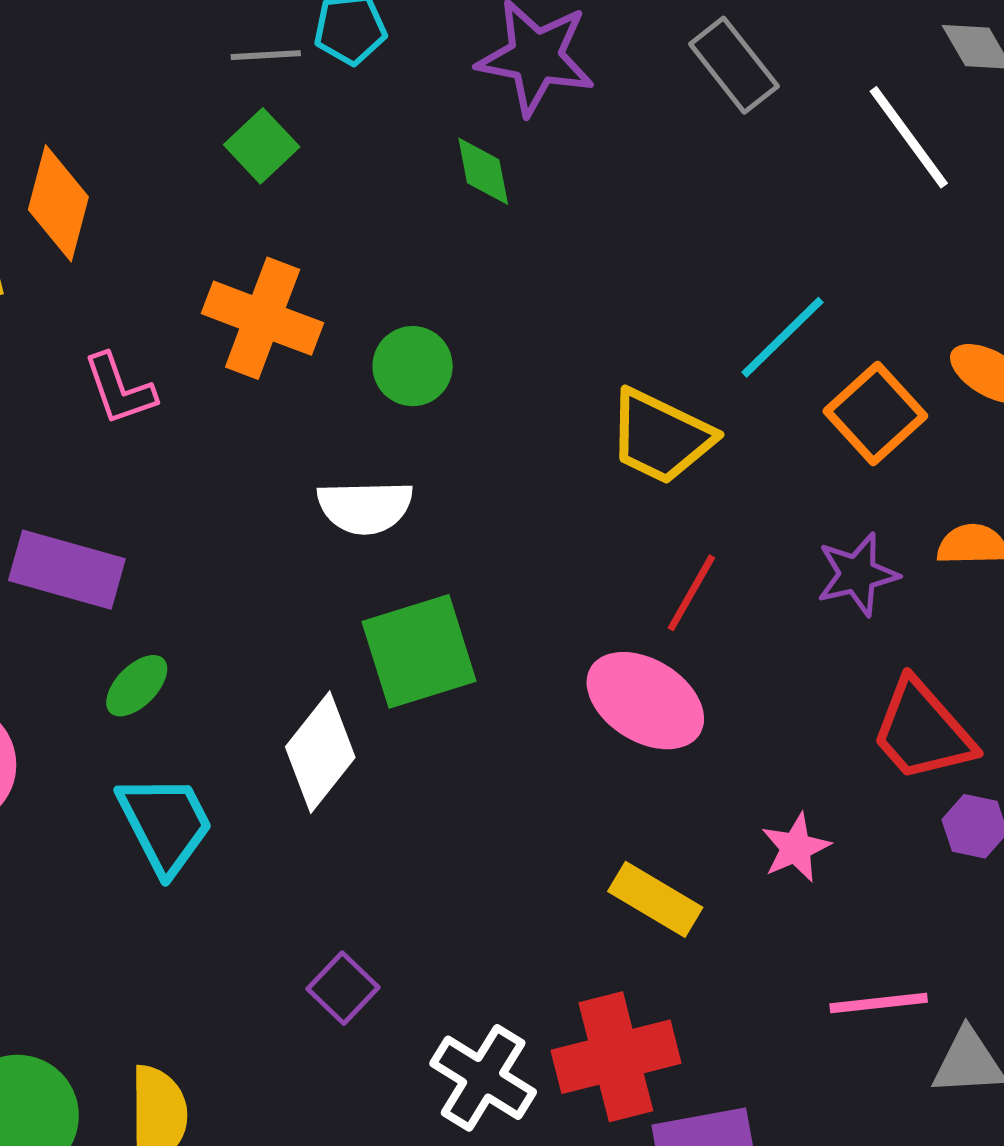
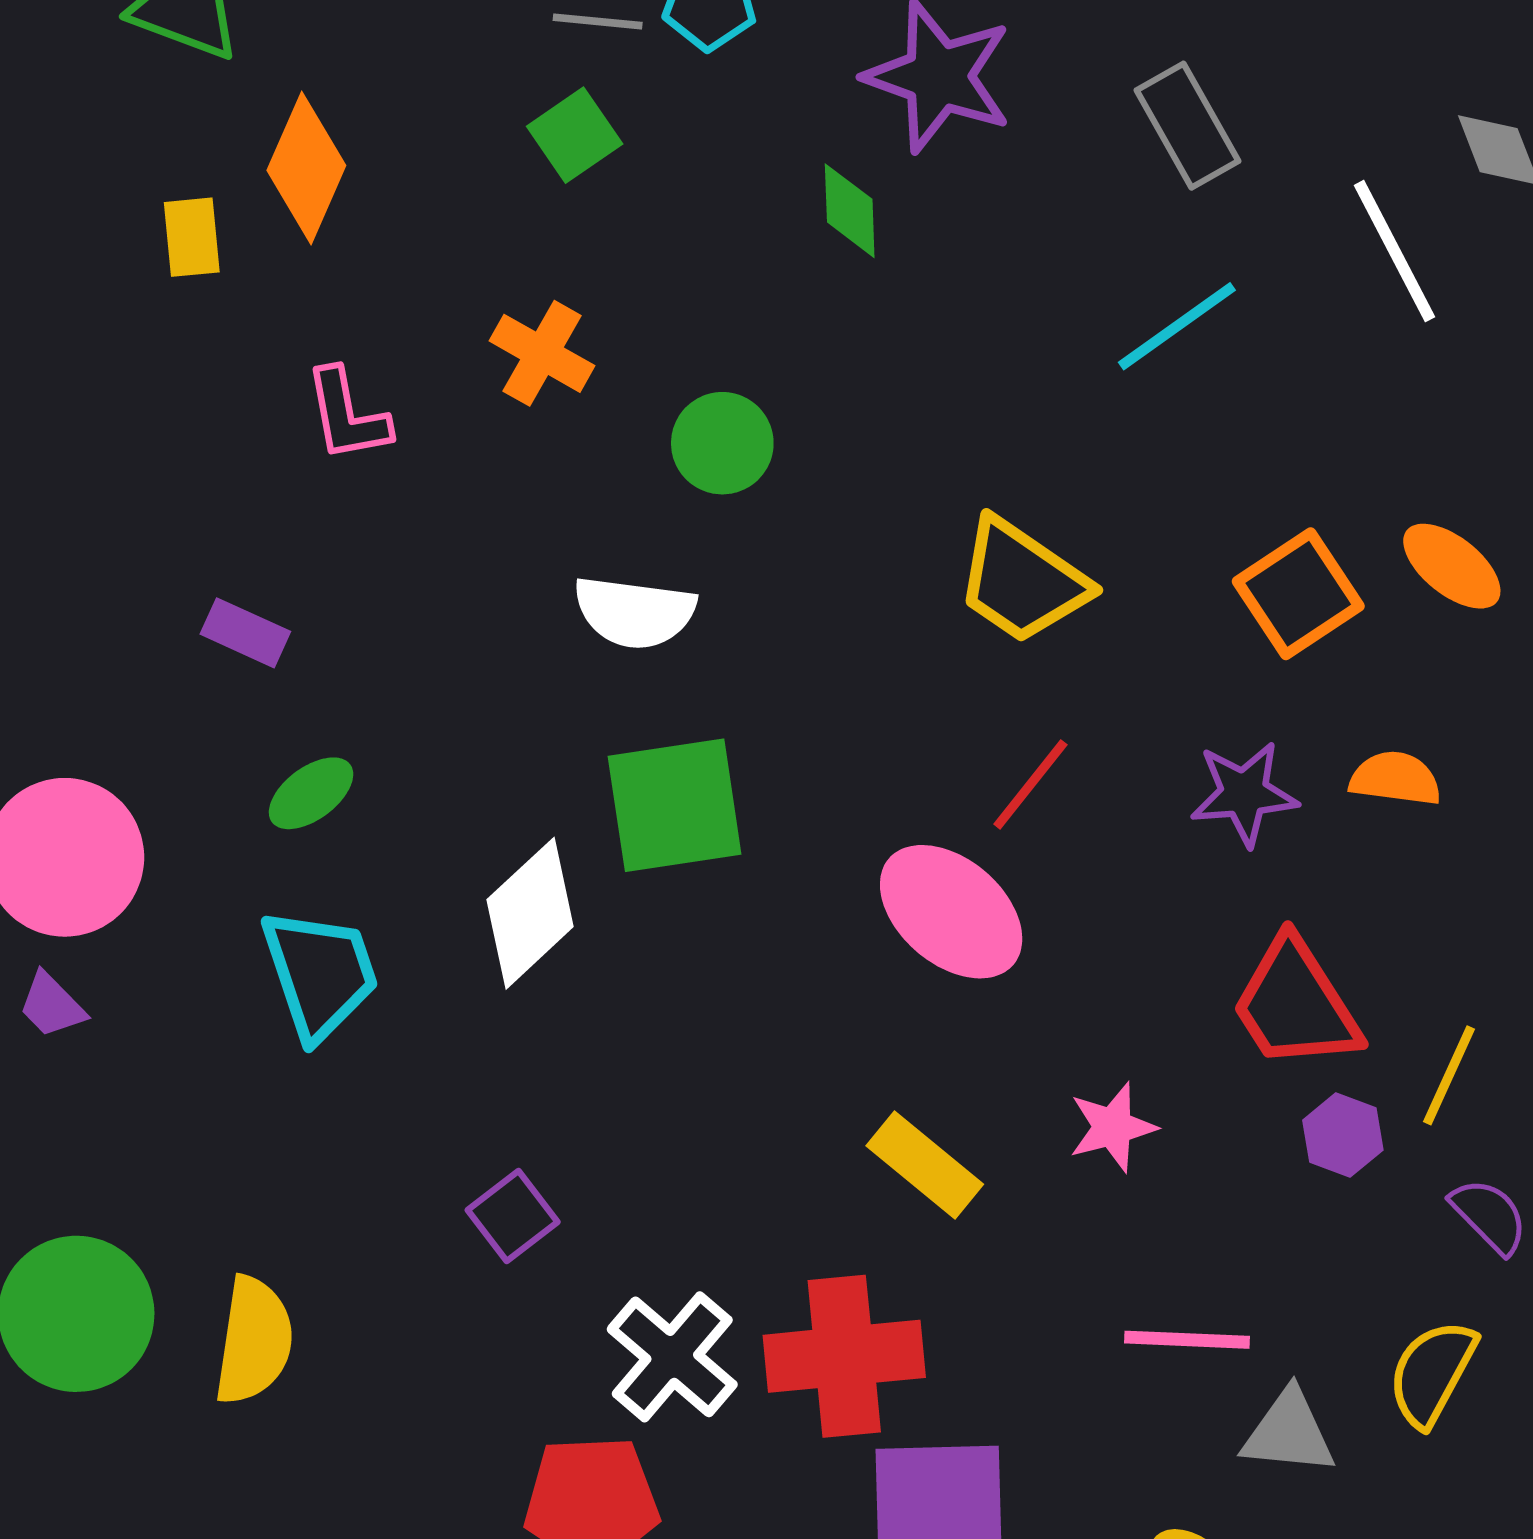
orange cross: (263, 318) -> (542, 353), size x0.7
cyan line: (782, 337) -> (1177, 326), moved
purple rectangle: (67, 570) -> (245, 633), size x0.6

